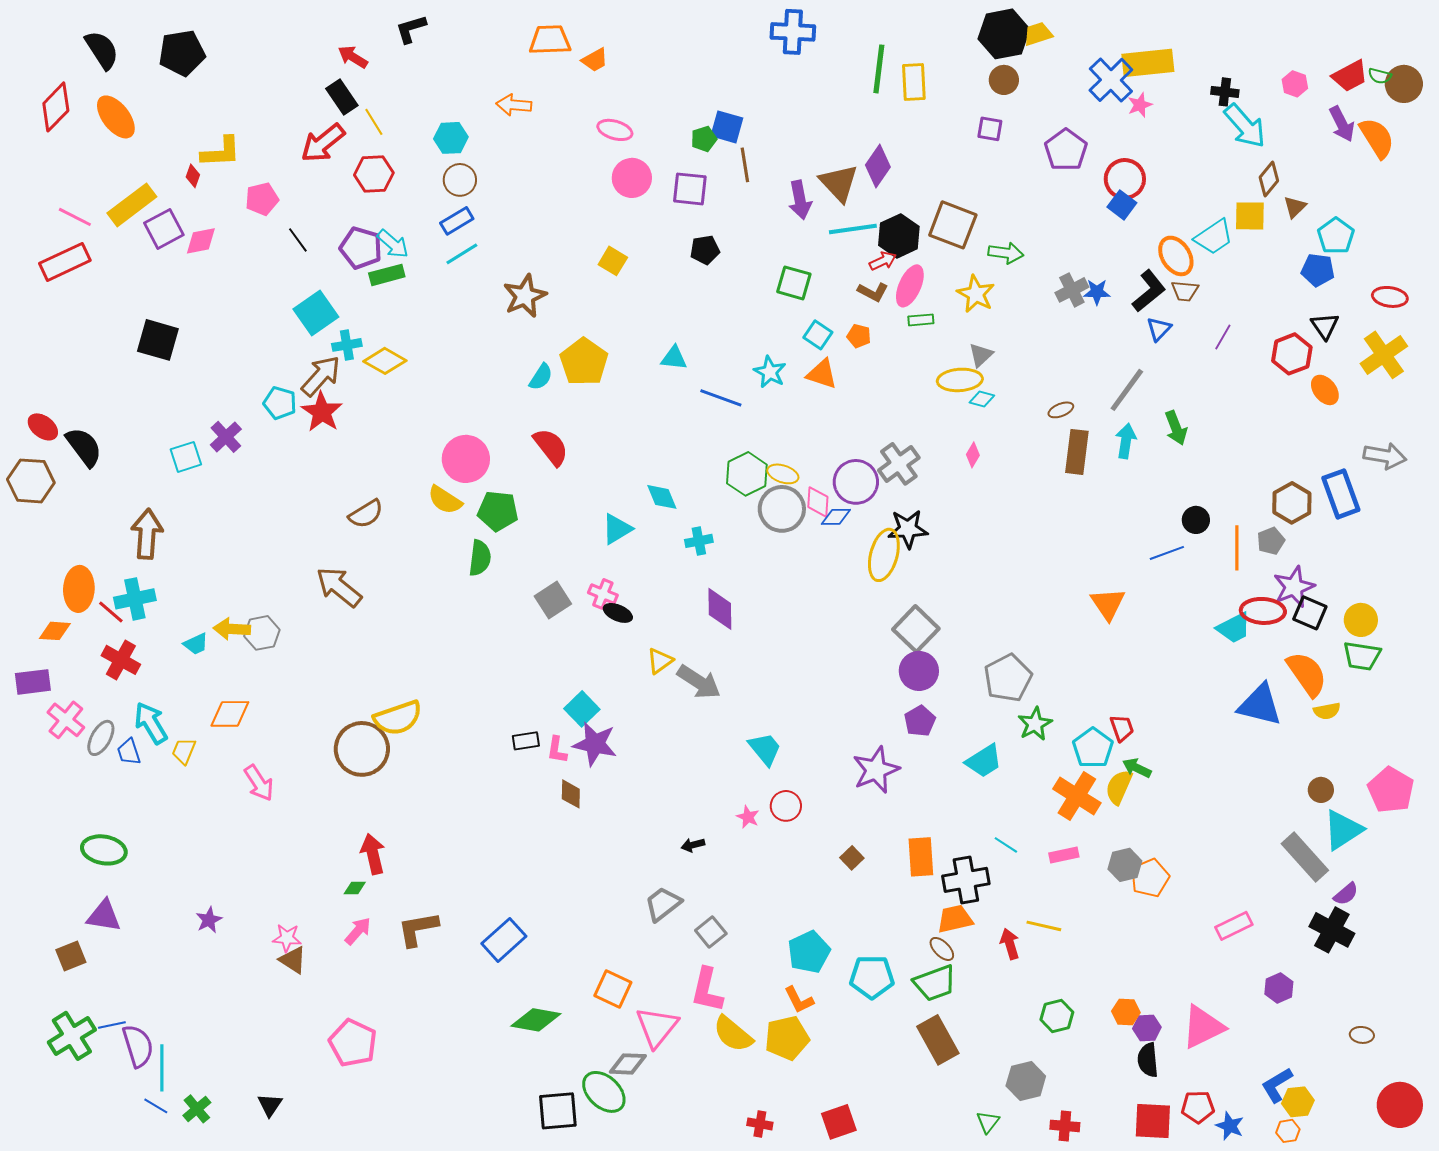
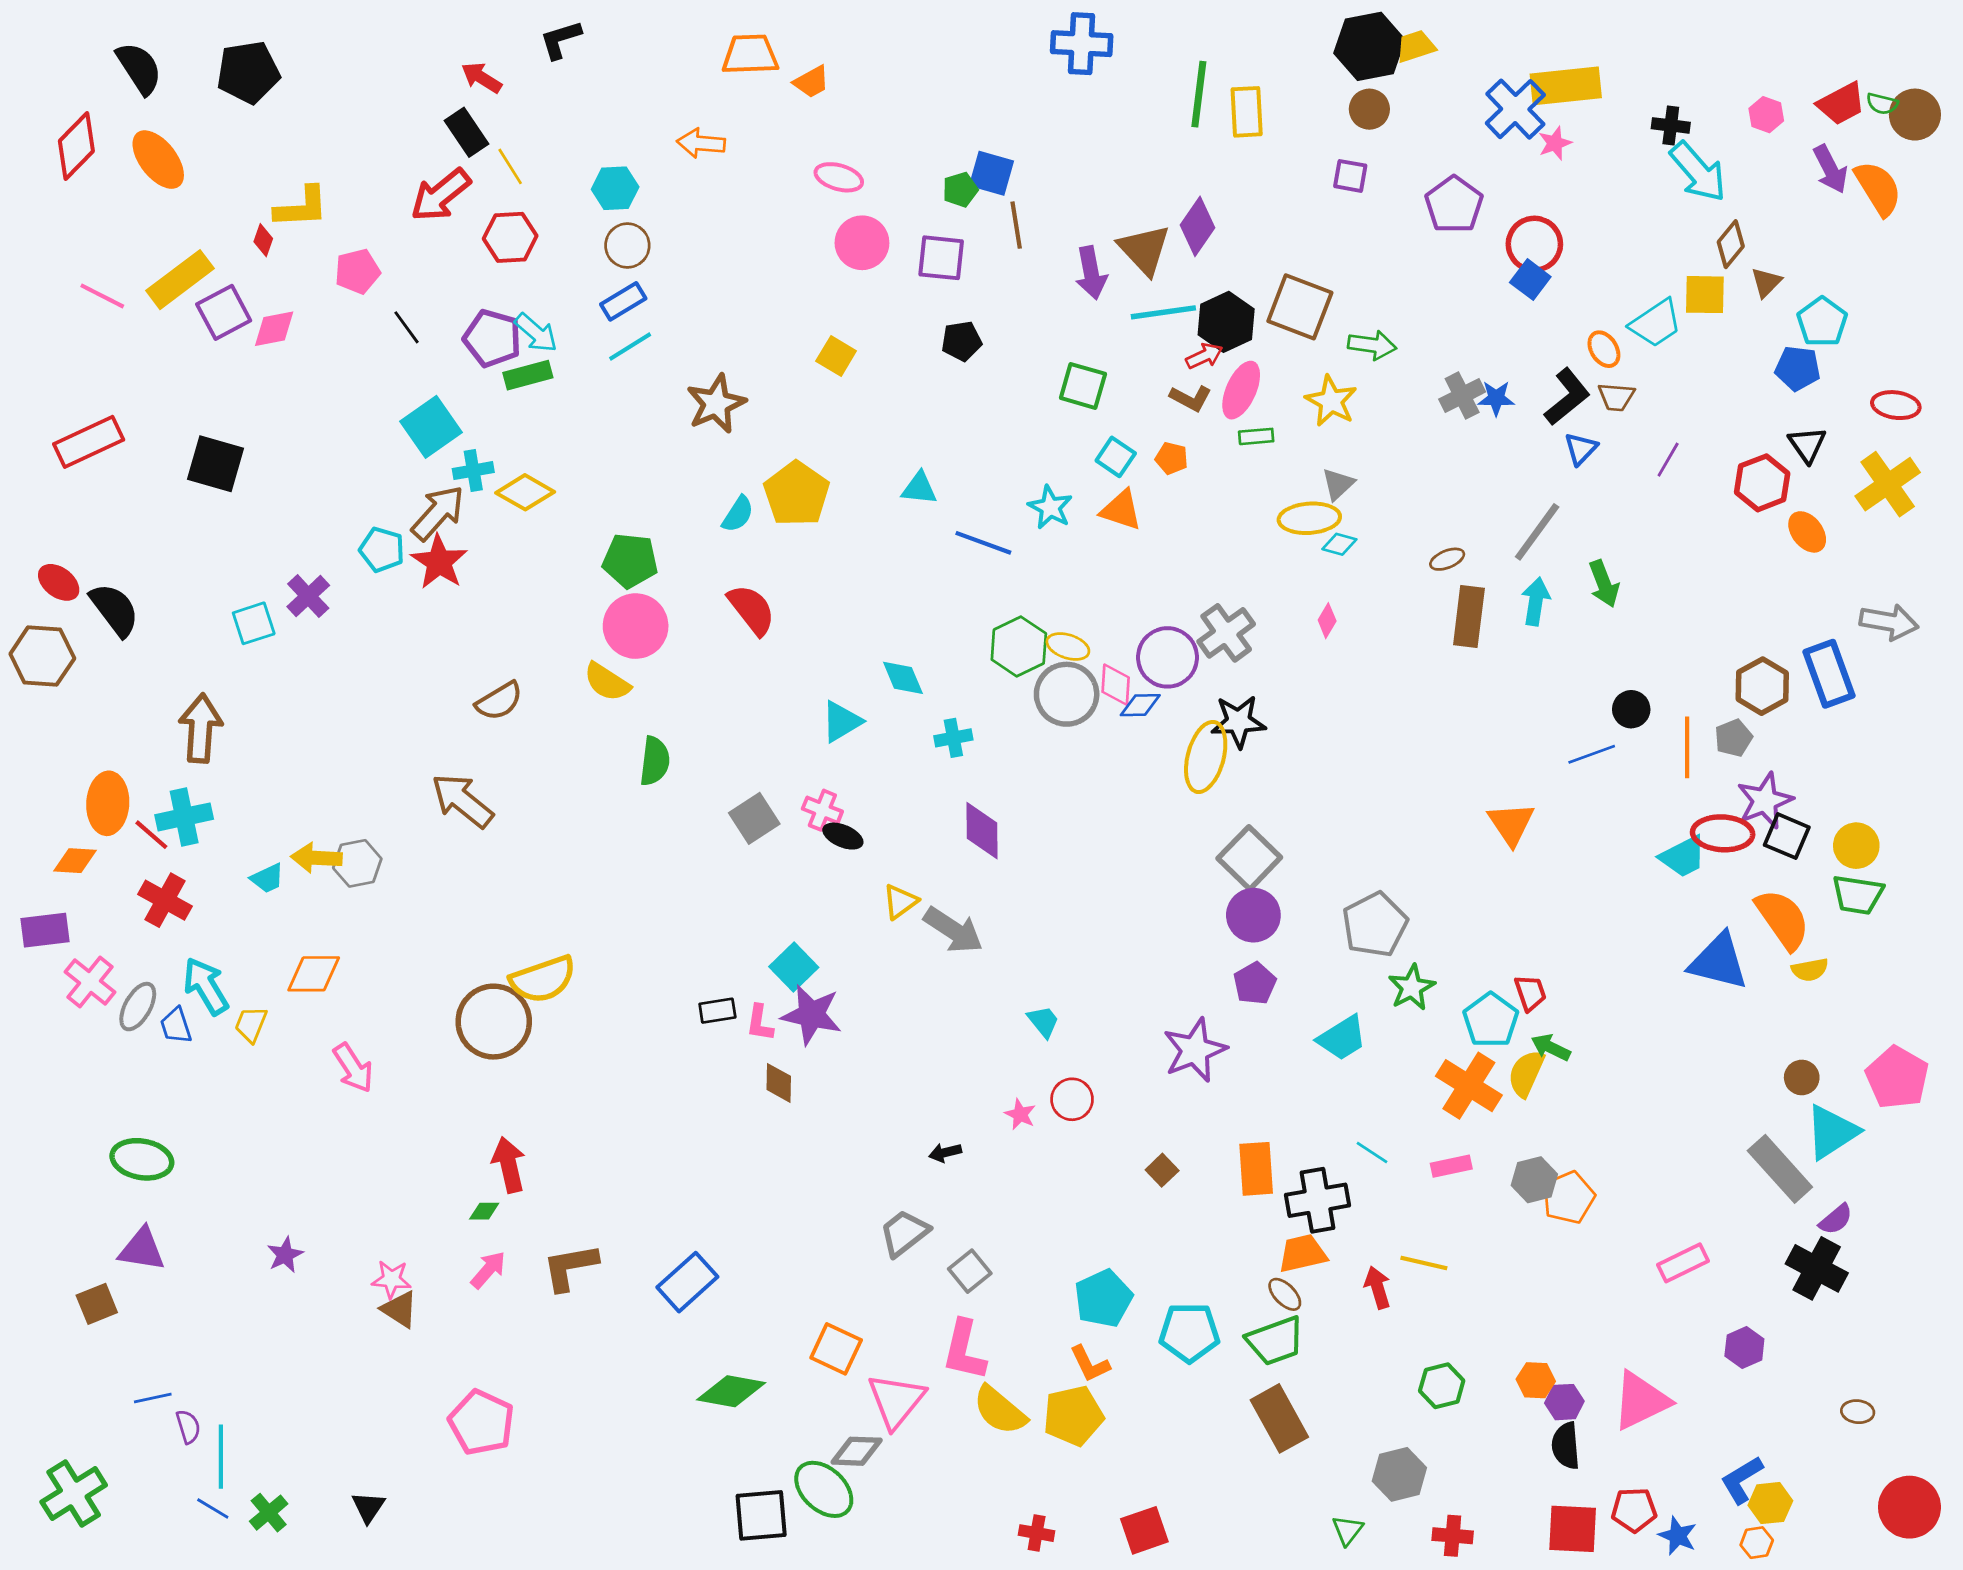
orange ellipse: (1176, 256) -> (1604, 349), size x0.7
red rectangle: (65, 262) -> (89, 442), moved
green pentagon: (498, 511) -> (630, 561), moved
cyan trapezoid: (765, 749) -> (1043, 1022), size x0.7
green cross: (72, 1036) -> (74, 1493), moved
purple semicircle: (138, 1046) -> (188, 1427), size x0.6

